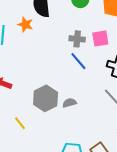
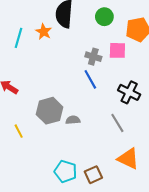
pink square: (100, 39) -> (117, 50), moved

